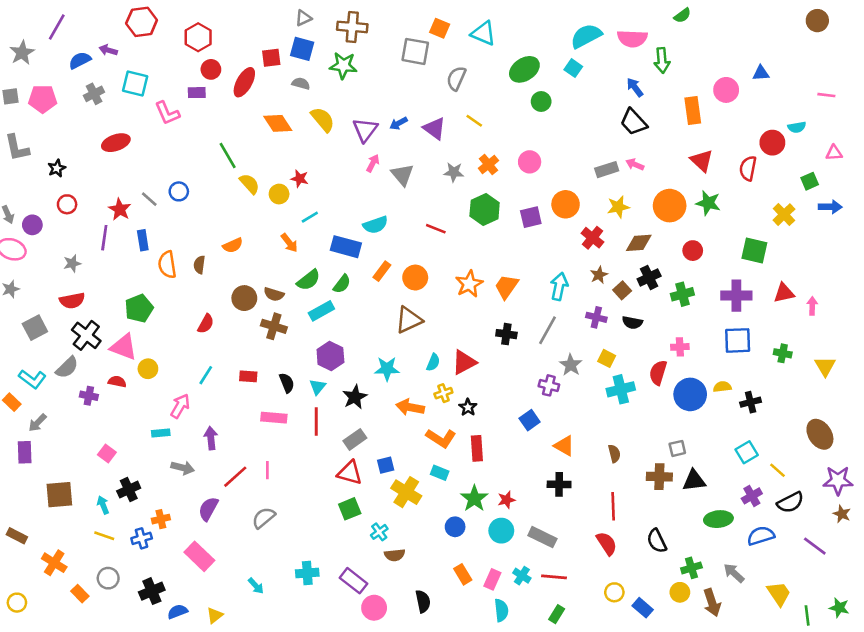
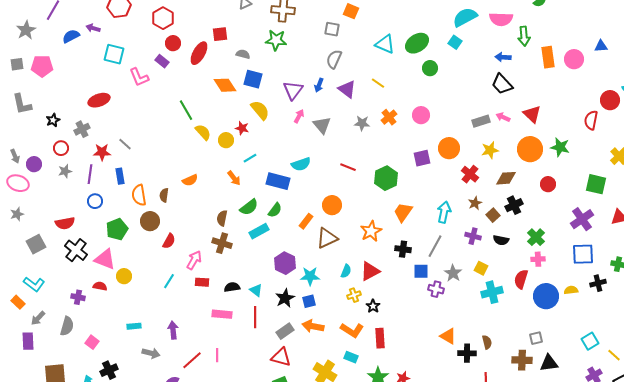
cyan triangle: (483, 33) -> (385, 44), moved
blue square: (302, 49) -> (253, 79), moved
gray square: (415, 51) -> (332, 29), size x0.7
gray semicircle: (456, 78) -> (334, 59), moved
blue arrow: (635, 87) -> (503, 57), turned -49
purple rectangle: (197, 93) -> (162, 61), turned 40
gray cross: (94, 94) -> (82, 129), moved
orange rectangle: (693, 110) -> (548, 57), moved
yellow semicircle: (323, 119) -> (260, 110), moved
blue arrow: (399, 123) -> (319, 85), turned -40
red triangle: (702, 161) -> (532, 114), moved
blue circle: (179, 191) -> (95, 201), moved
red star: (120, 209) -> (102, 152), turned -30
green hexagon: (485, 209) -> (386, 178), moved
gray star: (72, 263) -> (65, 171), moved
orange rectangle: (382, 271) -> (306, 221), moved
orange star: (469, 284) -> (371, 231), moved
brown semicircle: (274, 294) -> (222, 218), turned 84
green cross: (682, 294) -> (536, 237), moved, turned -30
purple cross: (736, 296) -> (582, 219), turned -35
brown circle: (244, 298) -> (150, 221), moved
purple hexagon: (330, 356) -> (285, 263), moved
gray semicircle: (67, 367) -> (67, 326), moved, turned -30
black semicircle: (287, 383) -> (232, 287), turned -77
cyan triangle: (318, 387) -> (256, 290), turned -32
black cross: (751, 402) -> (598, 283), moved
pink arrow: (180, 406) -> (194, 260), moved
orange arrow: (410, 407) -> (313, 326), moved
blue square: (530, 420) -> (421, 271), moved, turned 35
blue square: (386, 465) -> (309, 301), moved
black cross: (559, 484) -> (467, 353), moved

